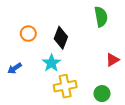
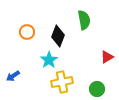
green semicircle: (101, 17) -> (84, 20), moved
blue arrow: (15, 68) -> (13, 76), moved

